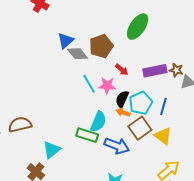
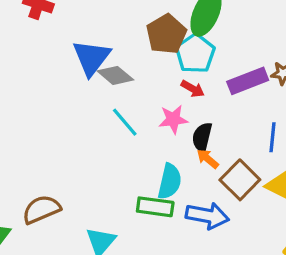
blue triangle: (66, 41) -> (91, 58), size x1.4
brown pentagon: (101, 46) -> (166, 34), moved
cyan line: (89, 84) -> (125, 122), moved
cyan pentagon: (141, 103) -> (195, 54), moved
orange arrow: (123, 112) -> (208, 159), turned 32

